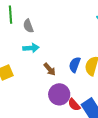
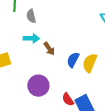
brown arrow: (50, 69) -> (49, 49), moved
purple circle: (59, 94) -> (38, 86), moved

